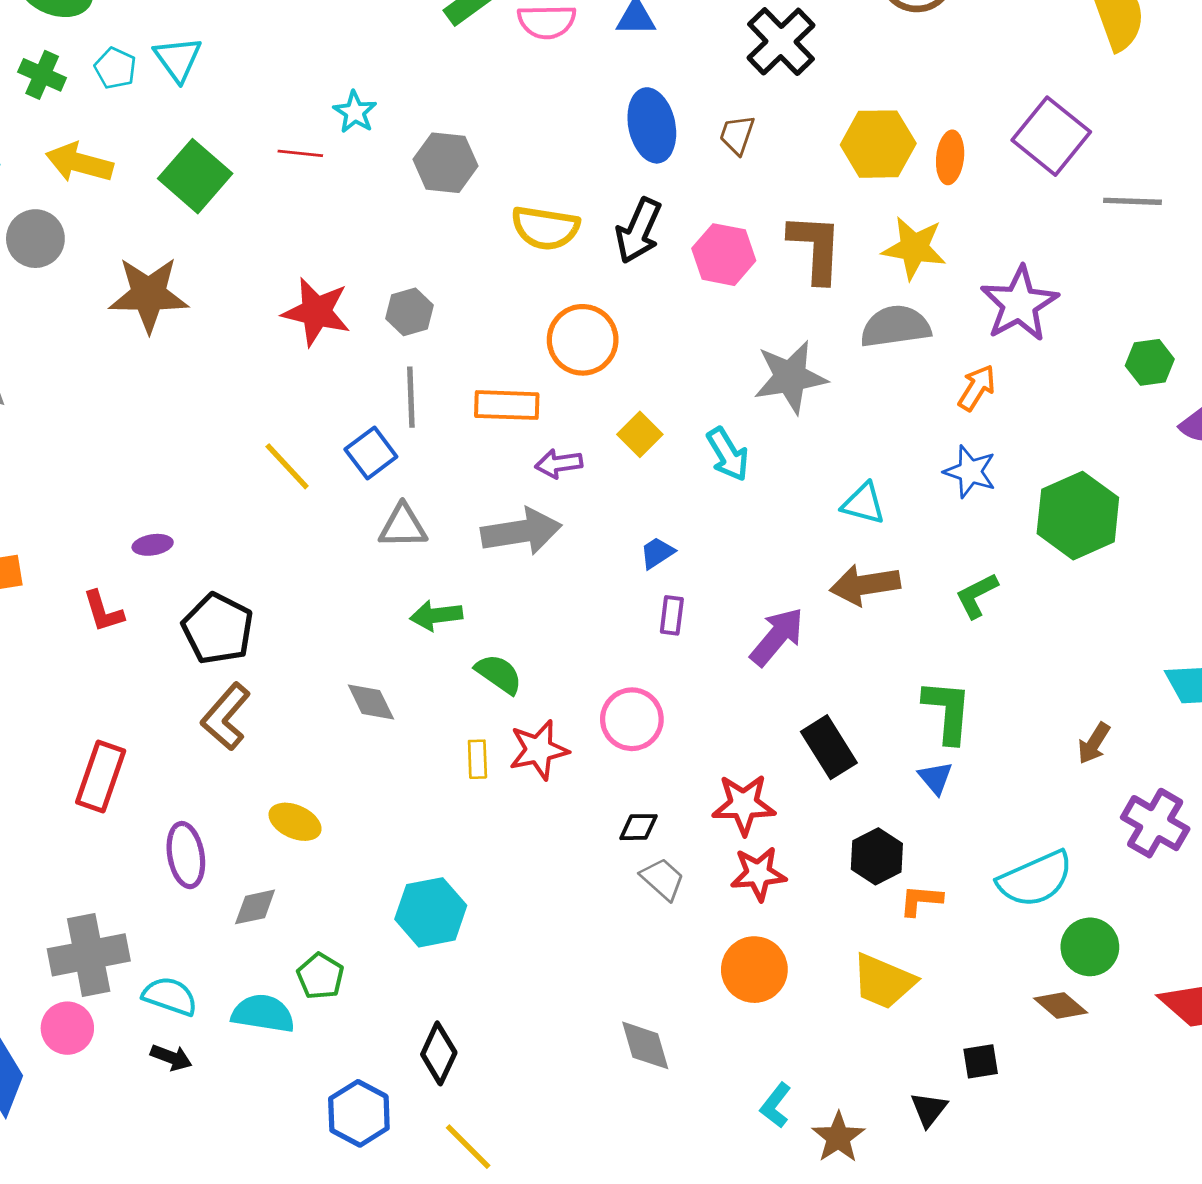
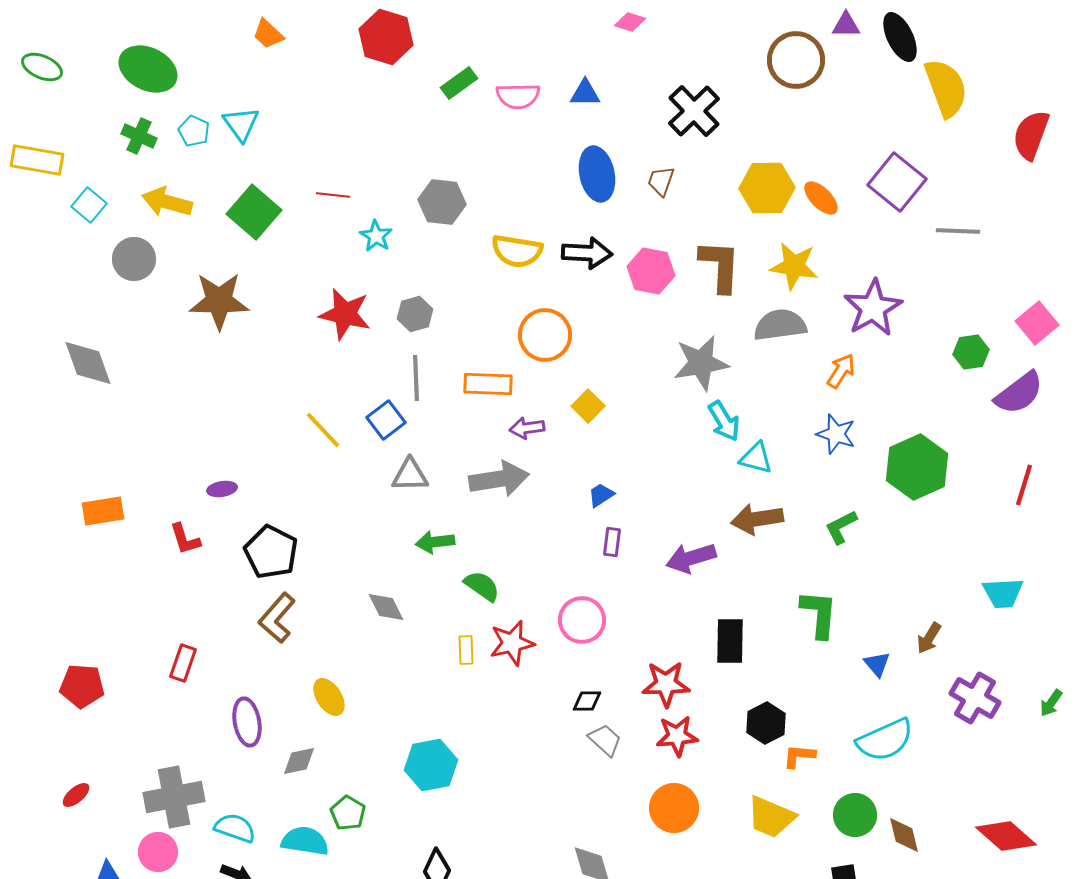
cyan star: (355, 112) -> (376, 236), moved
orange ellipse: (950, 157) -> (821, 198), turned -51
black arrow: (639, 231) -> (587, 253), turned -111
cyan arrow: (728, 454) -> (724, 421), moved
purple arrow: (777, 637) -> (691, 558), turned -147
black rectangle: (829, 747) -> (730, 641), turned 33
red rectangle: (101, 776) -> (183, 663), size x0.7
blue triangle: (935, 778) -> (877, 664), moved
yellow ellipse: (295, 822) -> (329, 697), turned 33
green circle: (1090, 947) -> (855, 815), moved
brown diamond: (1061, 1005) -> (904, 835), turned 36

